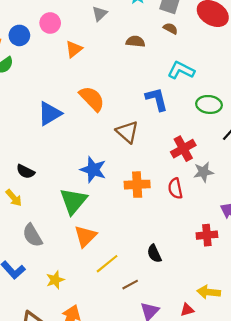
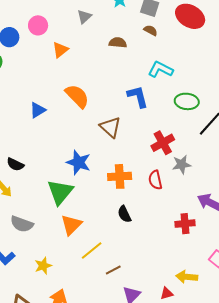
blue triangle: (50, 114) -> (38, 110), size x0.7
gray semicircle: (32, 235) -> (22, 224), turned -40
black semicircle: (154, 254) -> (124, 214), moved

